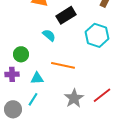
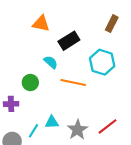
green circle: (21, 54) -> (30, 83), moved
orange line: (63, 65) -> (73, 83), moved
cyan triangle: (37, 78) -> (52, 122), moved

